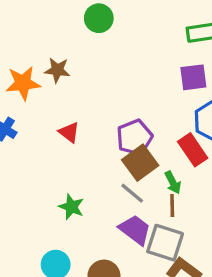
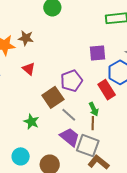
purple square: (193, 77) -> (97, 53), moved
red triangle: (69, 132) -> (29, 69), moved
brown square: (140, 163) -> (53, 97), moved

